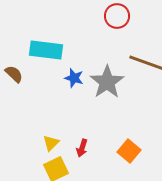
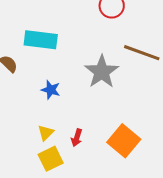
blue star: (74, 78) -> (51, 90), moved
orange square: (129, 151) -> (124, 141), size x1.4

